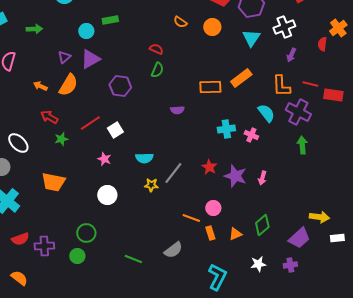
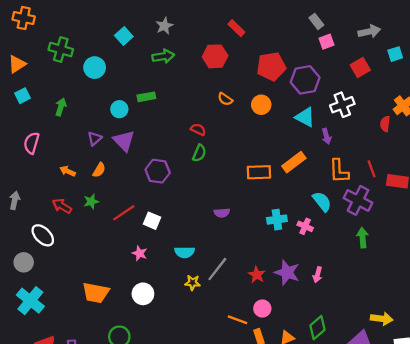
green arrow: (34, 29) -> (61, 107), turned -70
cyan triangle: (251, 38) -> (305, 117), turned -36
purple arrow: (291, 55) -> (327, 136), moved, turned -40
purple triangle: (90, 59) -> (124, 141), turned -45
red line: (310, 84) -> (372, 169), turned 56
orange semicircle: (68, 85) -> (99, 170), size x0.6
purple semicircle: (177, 110) -> (222, 213), moved
red arrow: (49, 117) -> (62, 206), moved
white square: (115, 130) -> (152, 221), turned -35
green star: (61, 139) -> (91, 202), moved
red star: (209, 167) -> (257, 275), moved
orange trapezoid: (53, 182) -> (96, 293), moved

